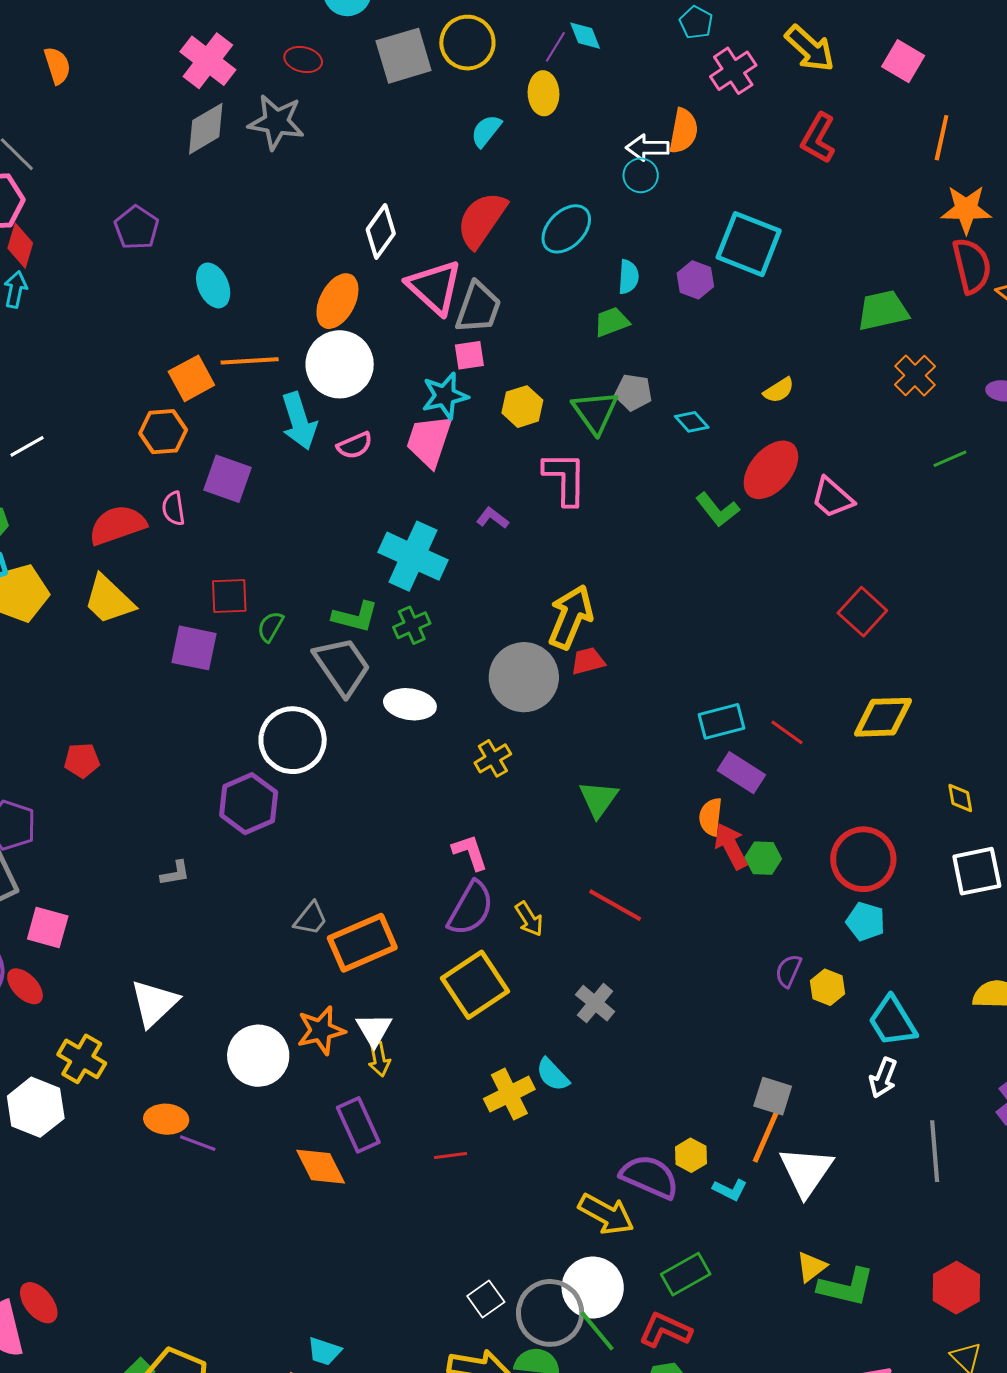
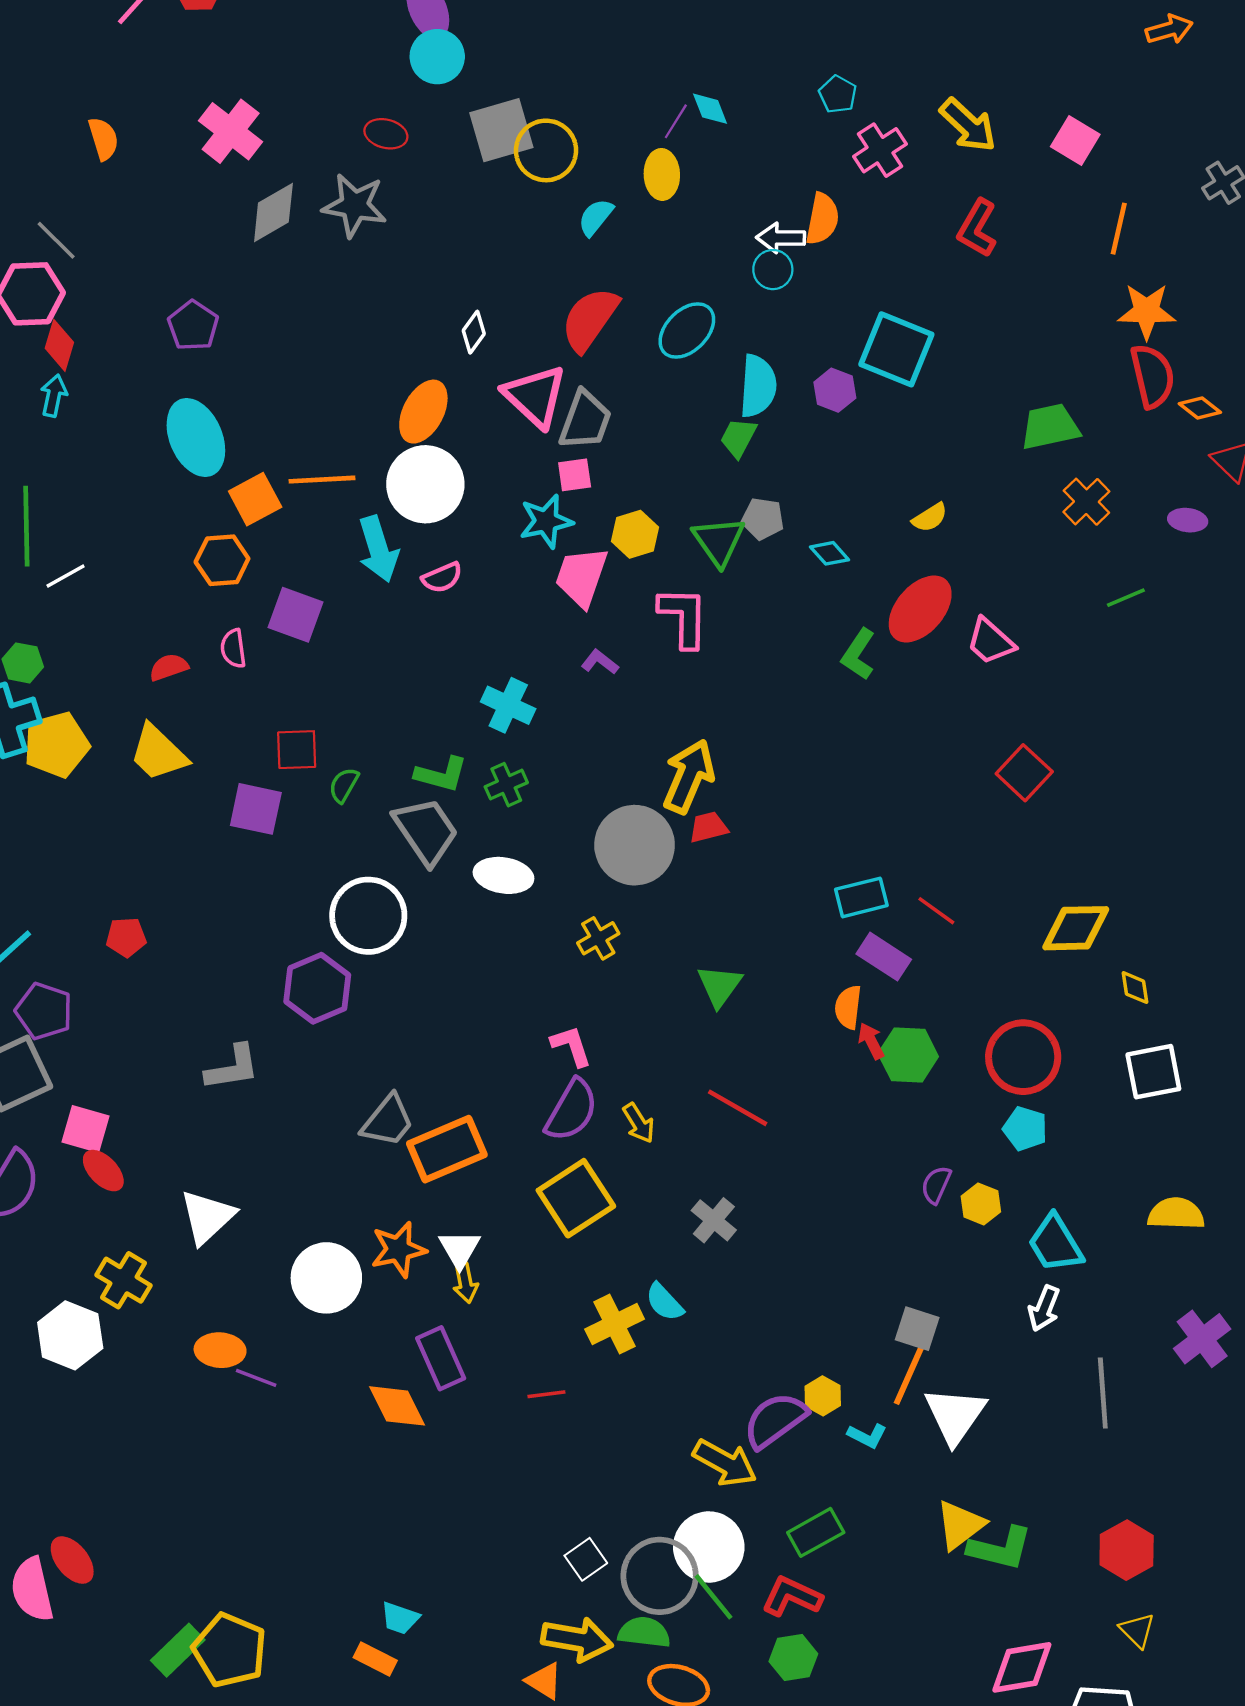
yellow circle: (467, 43) -> (546, 150), moved
pink cross: (208, 61) -> (231, 131), moved
white diamond: (381, 232) -> (474, 332), size x0.7
cyan semicircle: (628, 277) -> (758, 386), size x1.6
cyan ellipse: (213, 285) -> (196, 438), moved, size x1.5
green trapezoid: (612, 322) -> (738, 438), turned -42
pink trapezoid: (429, 441) -> (581, 577), moved
green L-shape: (717, 510) -> (858, 654), turned 72
red semicircle: (117, 525) -> (169, 667), size x0.6
cyan cross: (413, 556) -> (508, 705), size x0.7
yellow diamond: (883, 717) -> (1076, 928), moved
red arrow: (731, 846) -> (871, 1041), size x0.7
green hexagon: (763, 858) -> (908, 1055), size x1.4
gray L-shape: (175, 873) -> (232, 1068), size x1.6
gray trapezoid: (311, 919) -> (388, 1121), size x1.4
red ellipse: (25, 986) -> (103, 1171), moved
purple semicircle: (650, 1177) -> (775, 1420), turned -60
yellow triangle: (811, 1267) -> (960, 1525), size x1.4

